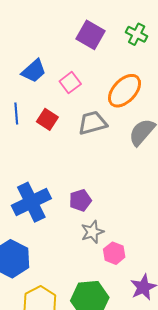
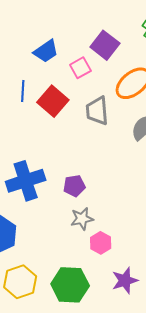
purple square: (91, 35) -> (105, 45), moved
red square: (47, 119) -> (53, 101), size x1.4
gray trapezoid: (93, 123) -> (97, 111), turned -88

